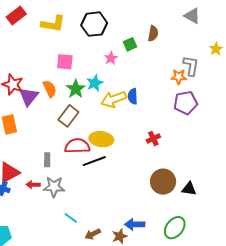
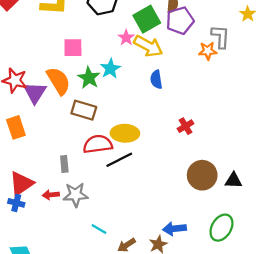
green square: (130, 44) -> (147, 19), size x1.6
orange semicircle: (50, 89) -> (58, 81), size x1.4
yellow arrow: (114, 99) -> (148, 46), moved, turned -125
purple pentagon: (186, 103) -> (180, 21), moved
brown rectangle: (68, 116) -> (84, 110), turned 75

